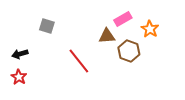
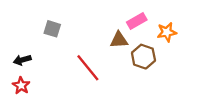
orange star: (150, 29) -> (167, 32), turned 30

